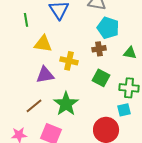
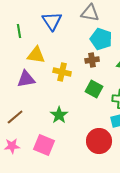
purple triangle: (45, 75) -> (26, 79), moved
green star: (66, 104) -> (59, 115), size x0.7
brown line: (34, 106) -> (15, 117), moved

